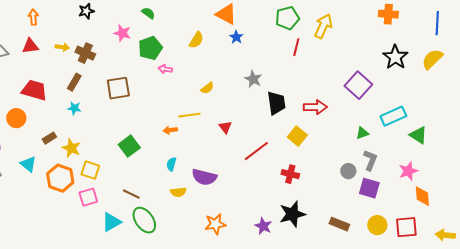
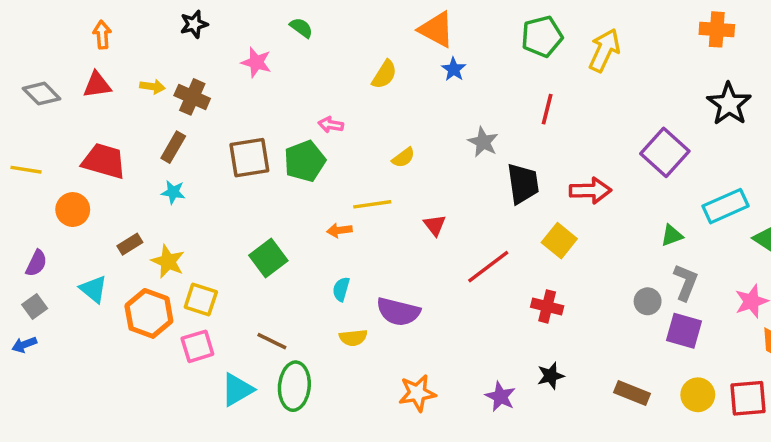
red line: (296, 47) -> (547, 109), moved
green pentagon: (150, 48) -> (305, 161), moved
black star: (292, 214) -> (551, 376), size x0.6
green ellipse: (144, 220) -> (294, 386), turned 40

